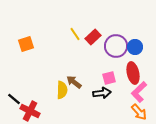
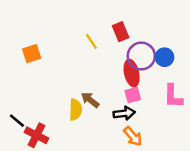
red rectangle: (93, 37) -> (121, 32), moved, turned -70
red ellipse: (133, 73) -> (132, 73), moved
pink L-shape: (139, 92) -> (173, 96), moved, turned -45
orange arrow: (139, 112) -> (133, 136), moved

